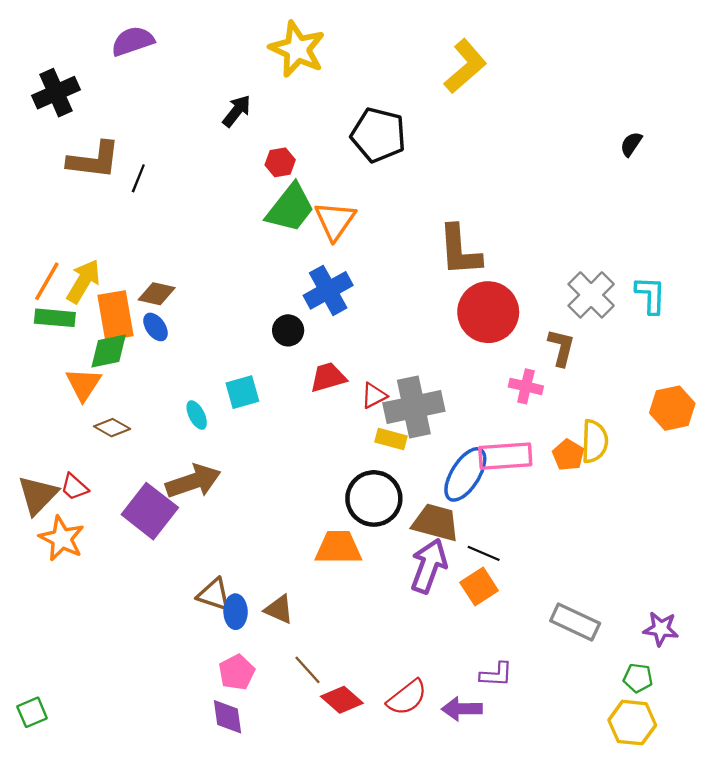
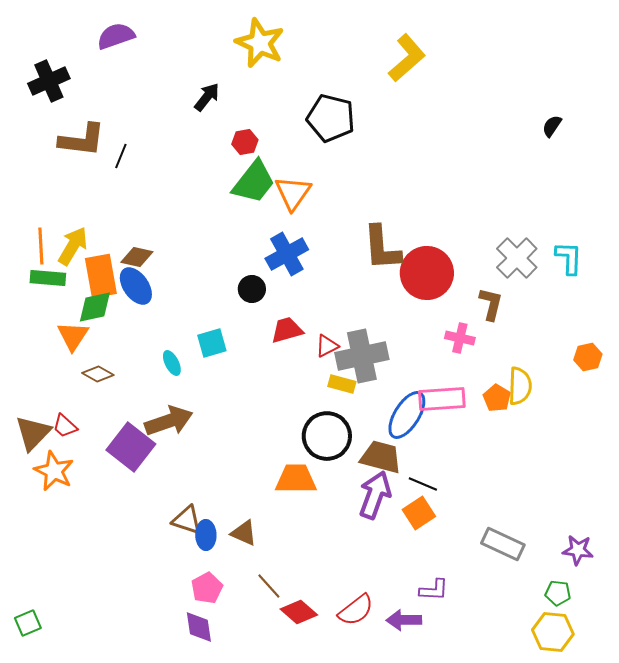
brown L-shape: (460, 250) -> (382, 248), moved
orange line: (47, 281) -> (41, 246), turned -33
blue ellipse: (155, 327) -> (136, 286), size x1.5
orange hexagon: (672, 408) -> (588, 357), size x0.7

